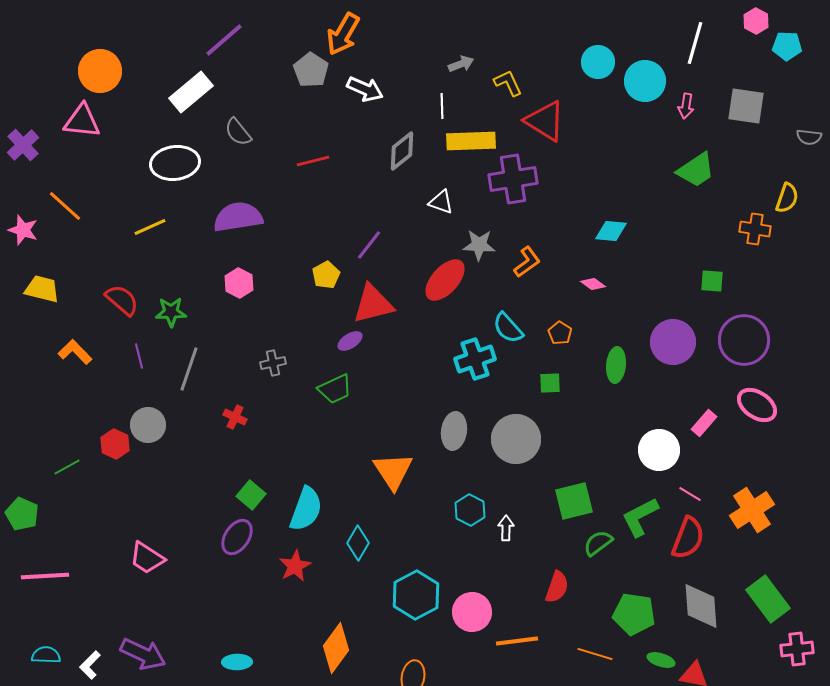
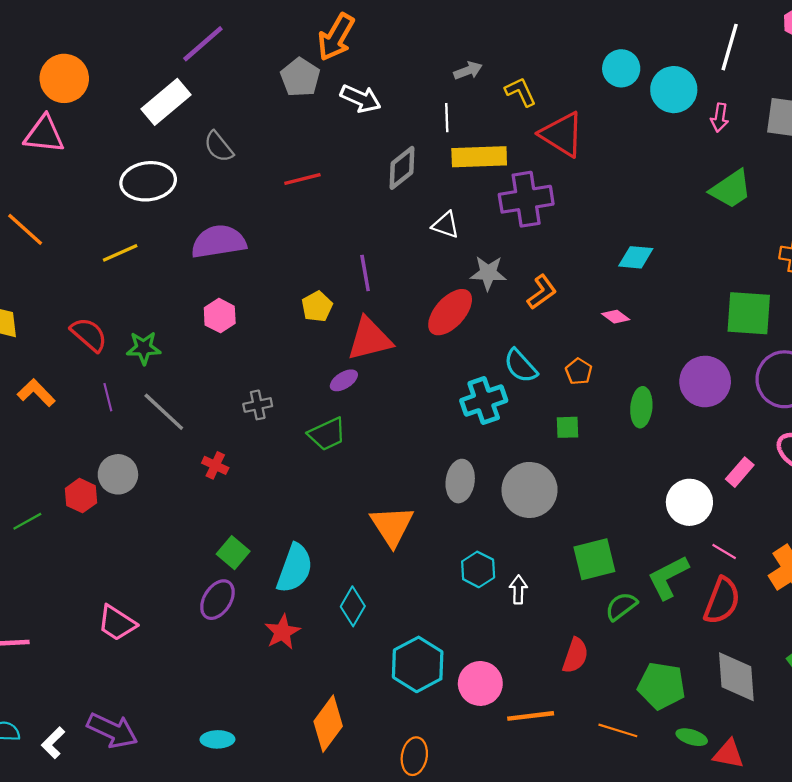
purple line: (369, 245) -> (365, 273), turned -48
green square: (712, 281) -> (749, 313), size x1.8
gray line: (189, 369) -> (164, 412), turned -66

